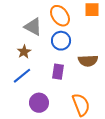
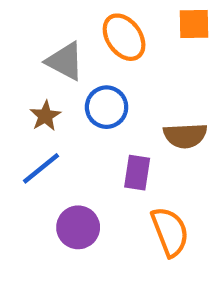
blue circle: (61, 41) -> (107, 107), moved
purple rectangle: (58, 72) -> (137, 173), moved

